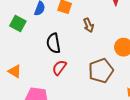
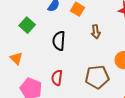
green square: (18, 24) -> (27, 25), moved
red semicircle: (59, 68) -> (57, 78), moved, turned -42

